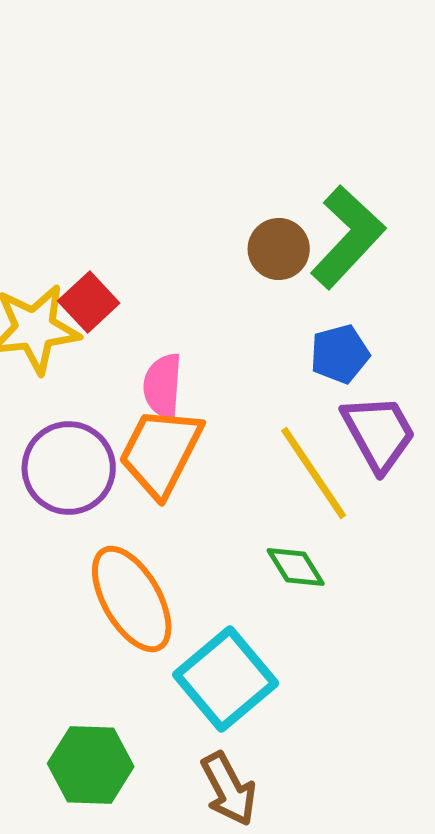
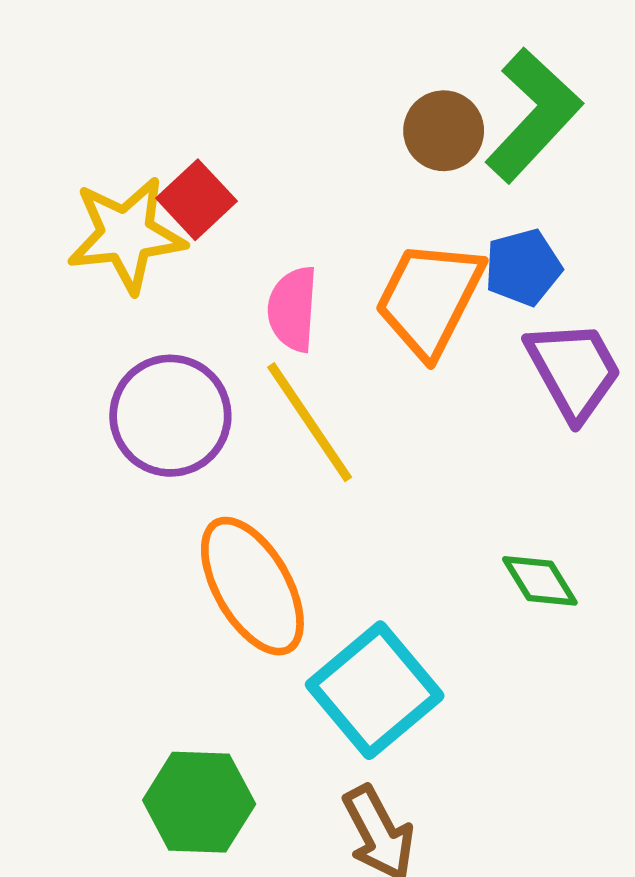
orange trapezoid: (161, 452) -> (429, 299), moved
yellow line: (314, 473) -> (310, 422), moved
green diamond: (296, 567) -> (540, 581), moved

